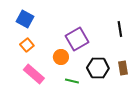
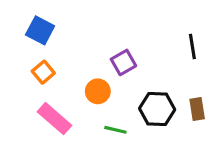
purple square: (77, 39) -> (123, 62), size x0.7

